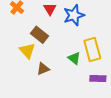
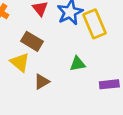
yellow rectangle: (92, 50) -> (95, 24), moved
green triangle: (74, 58) -> (77, 64), turned -40

